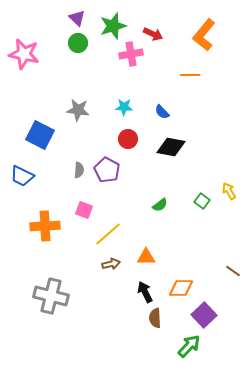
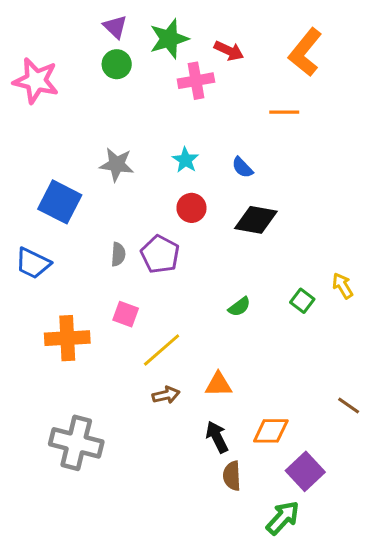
cyan star: (124, 107) -> (185, 160), turned 30

